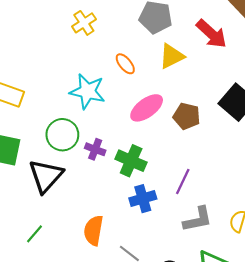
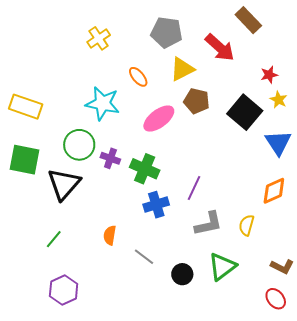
brown pentagon: (187, 116) -> (197, 101), moved
orange semicircle: (93, 230) -> (110, 235), size x0.7

